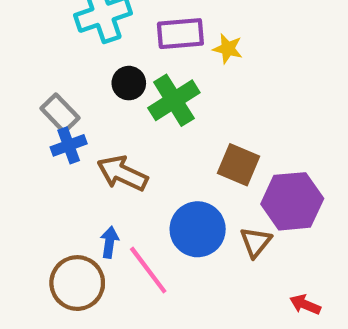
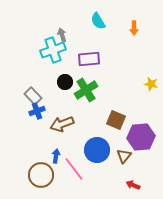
yellow star: (228, 49) -> (151, 84), moved
brown arrow: (122, 173) -> (62, 124), turned -45
red arrow: (305, 305) -> (133, 185), moved

